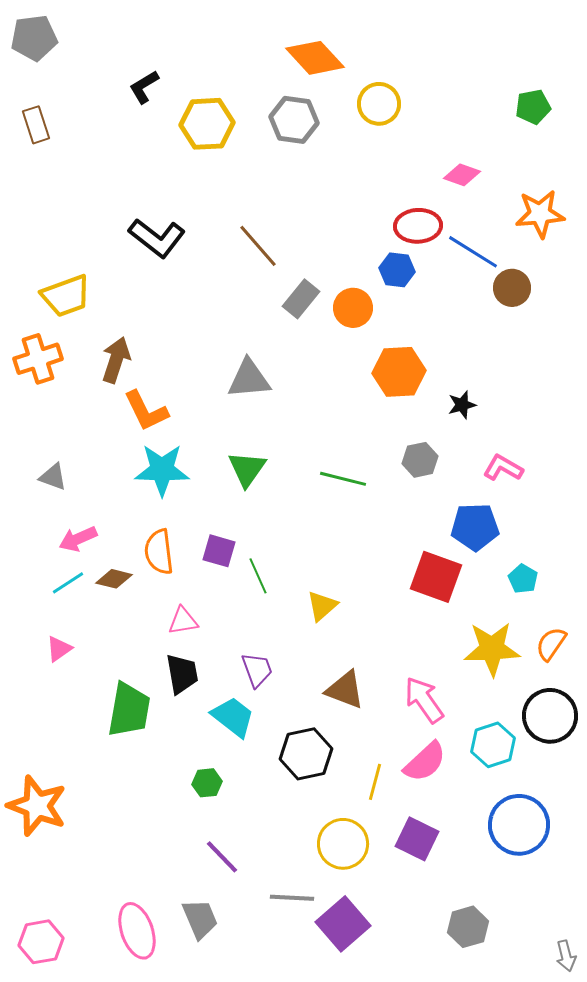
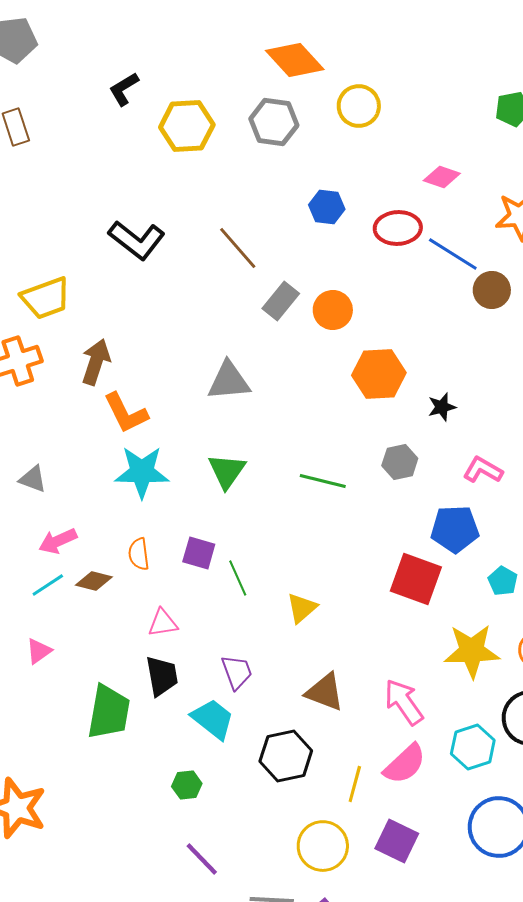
blue hexagon: (397, 270) -> (327, 207), moved
orange semicircle: (159, 552) -> (139, 554), size x0.7

